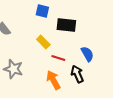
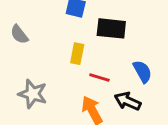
yellow rectangle: (43, 42) -> (77, 54), turned 56
black arrow: (77, 74) -> (128, 101), turned -42

